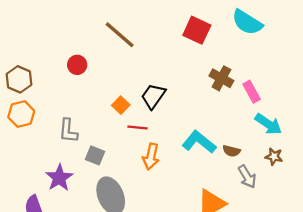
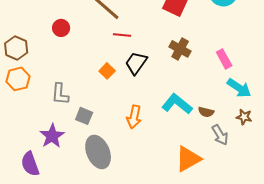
red circle: (77, 65) -> (61, 28), moved
brown cross: (221, 78) -> (180, 49), moved
red line: (138, 127) -> (122, 35), moved

